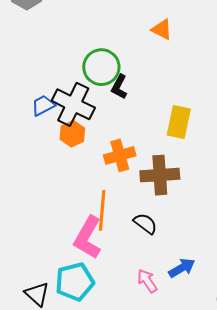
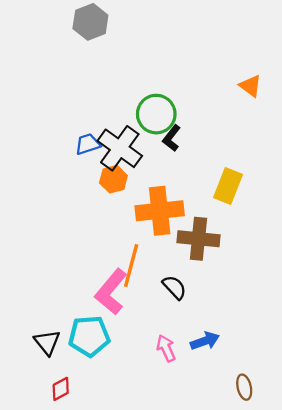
orange triangle: (162, 29) -> (250, 86), moved
orange cross: (120, 155) -> (160, 211), size x1.4

